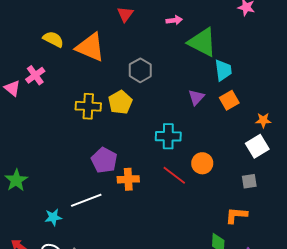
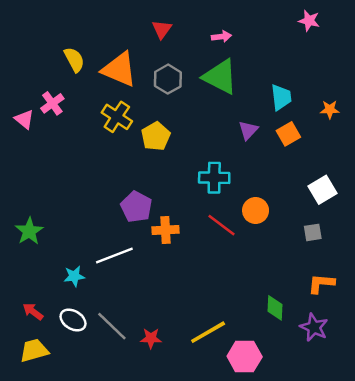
yellow semicircle: (53, 39) -> (74, 60), turned 35
green triangle: (202, 42) -> (220, 77), moved
gray hexagon: (140, 70) -> (168, 79), moved
yellow cross: (88, 106) -> (117, 117), moved, turned 30
orange star: (263, 120) -> (330, 110), moved
orange L-shape: (236, 215) -> (321, 284), moved

